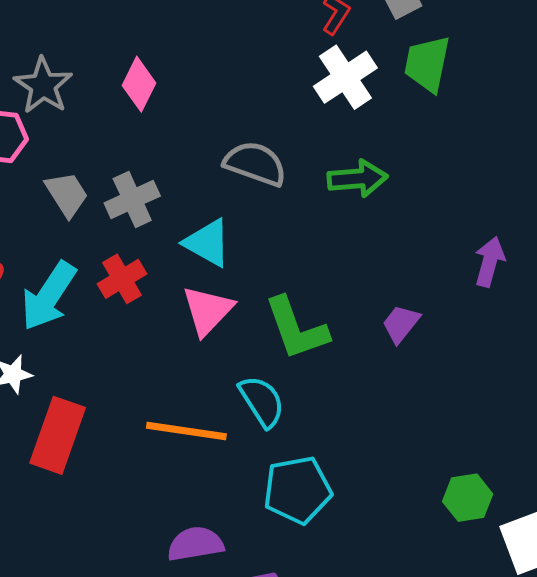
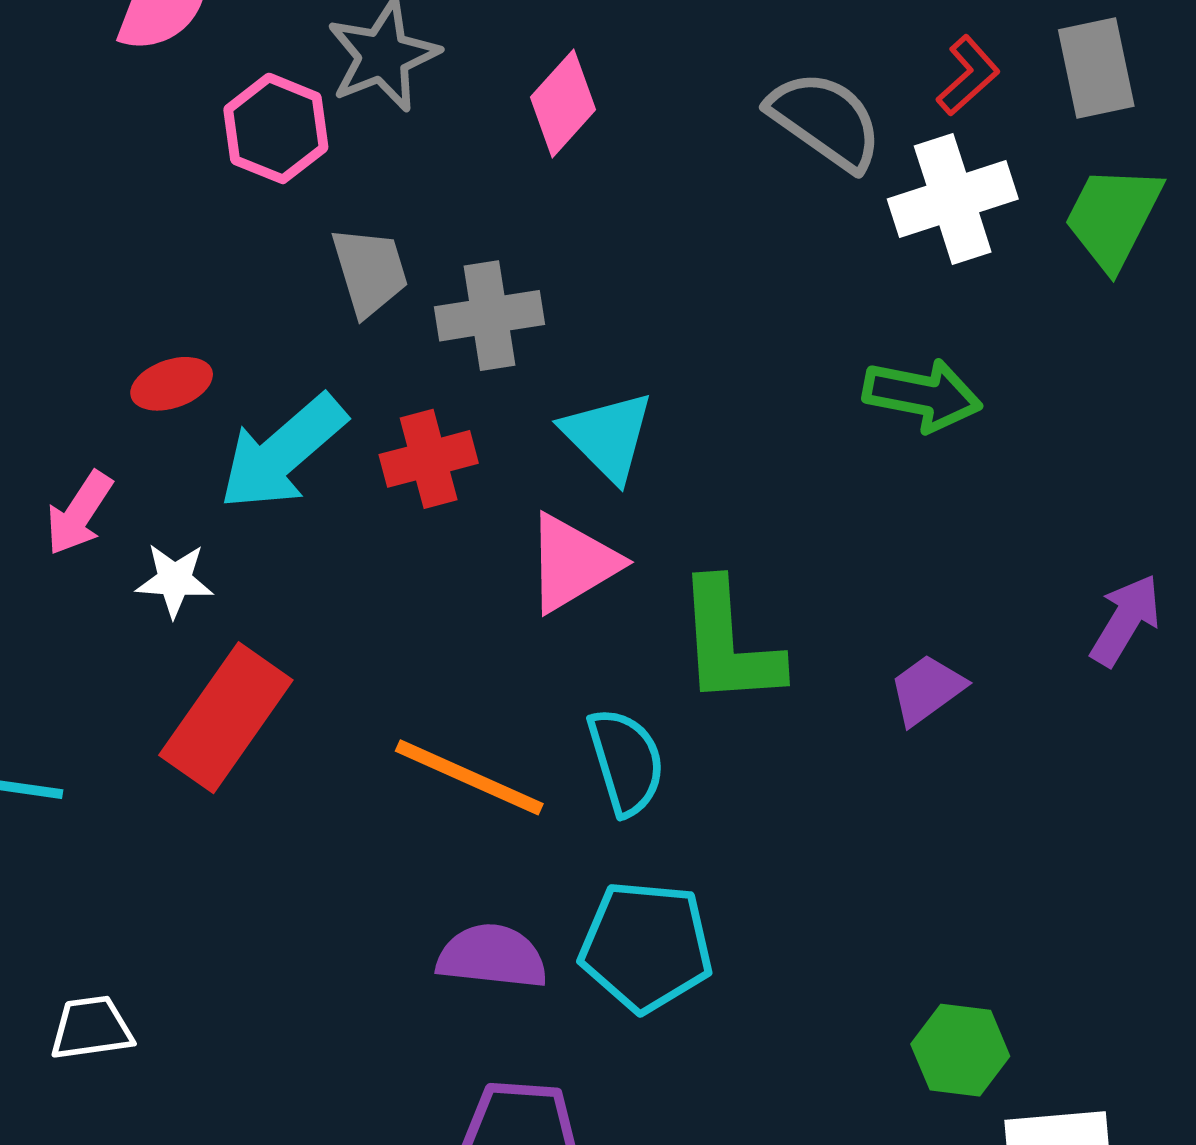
gray semicircle: (255, 164) -> (825, 120), moved
purple semicircle: (195, 544) -> (492, 956), moved

